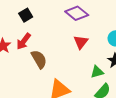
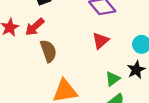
green triangle: (97, 72) -> (113, 79), turned -32

